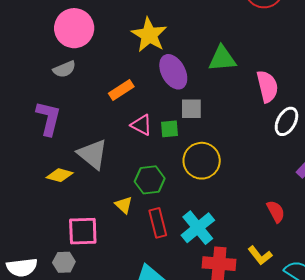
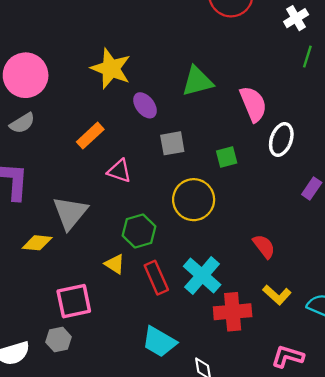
purple ellipse: (173, 72) -> (145, 105), size x0.7
green square: (169, 129) -> (227, 157), moved
gray triangle: (93, 154) -> (70, 213), turned 40
red semicircle: (276, 211) -> (264, 246), moved

